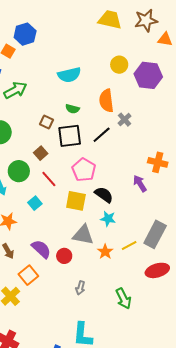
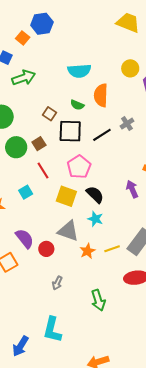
orange semicircle: (106, 101) -> (101, 95), moved
green circle: (19, 171) -> (16, 147), moved

